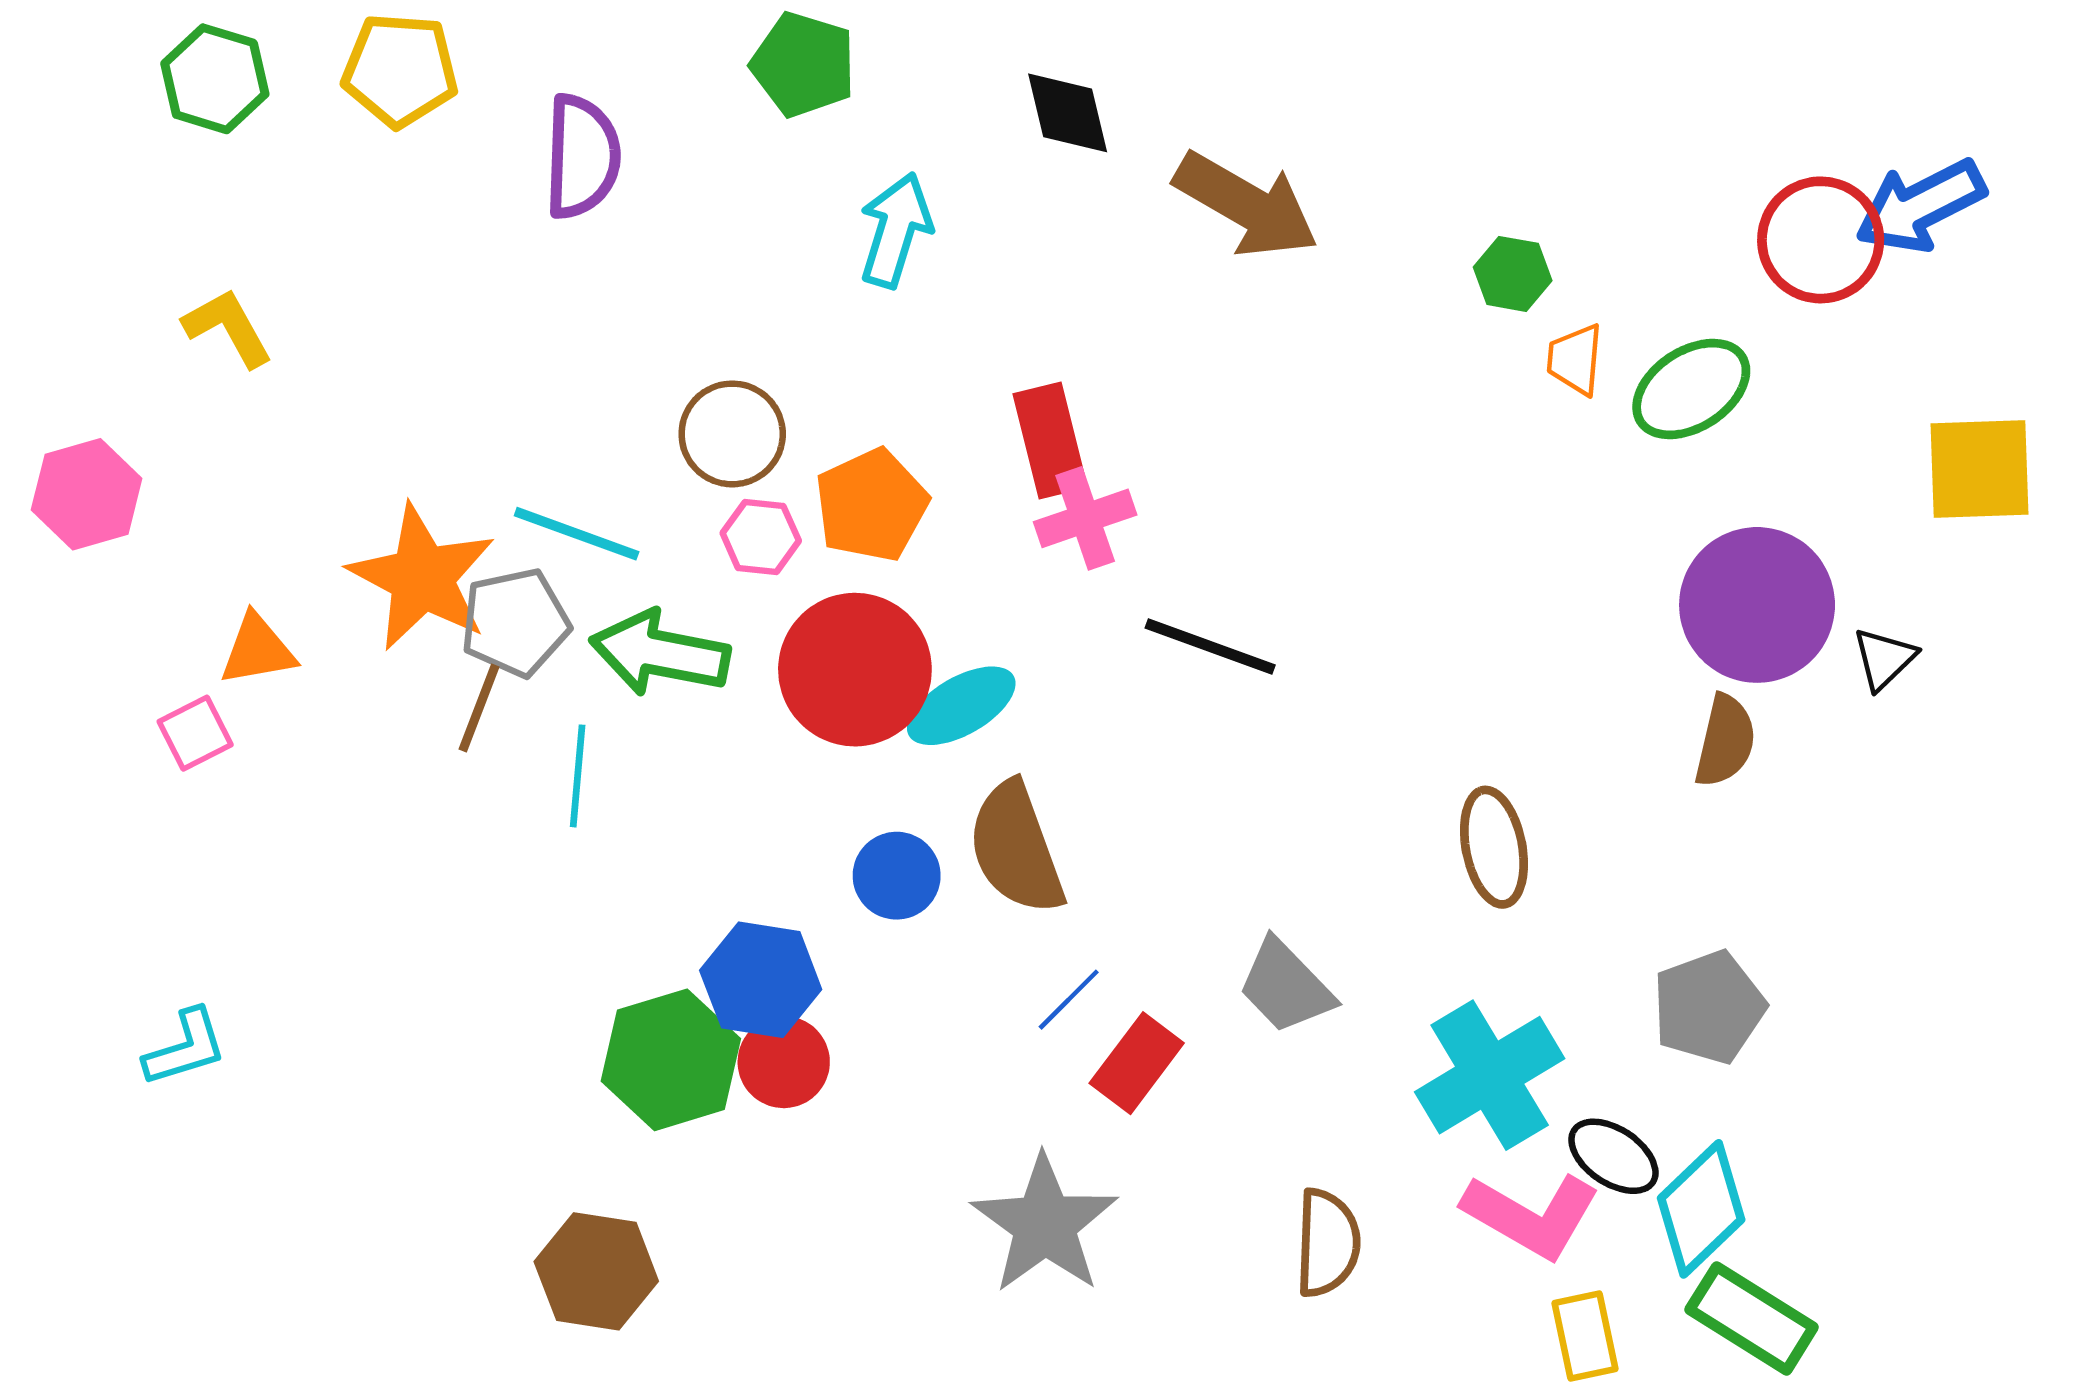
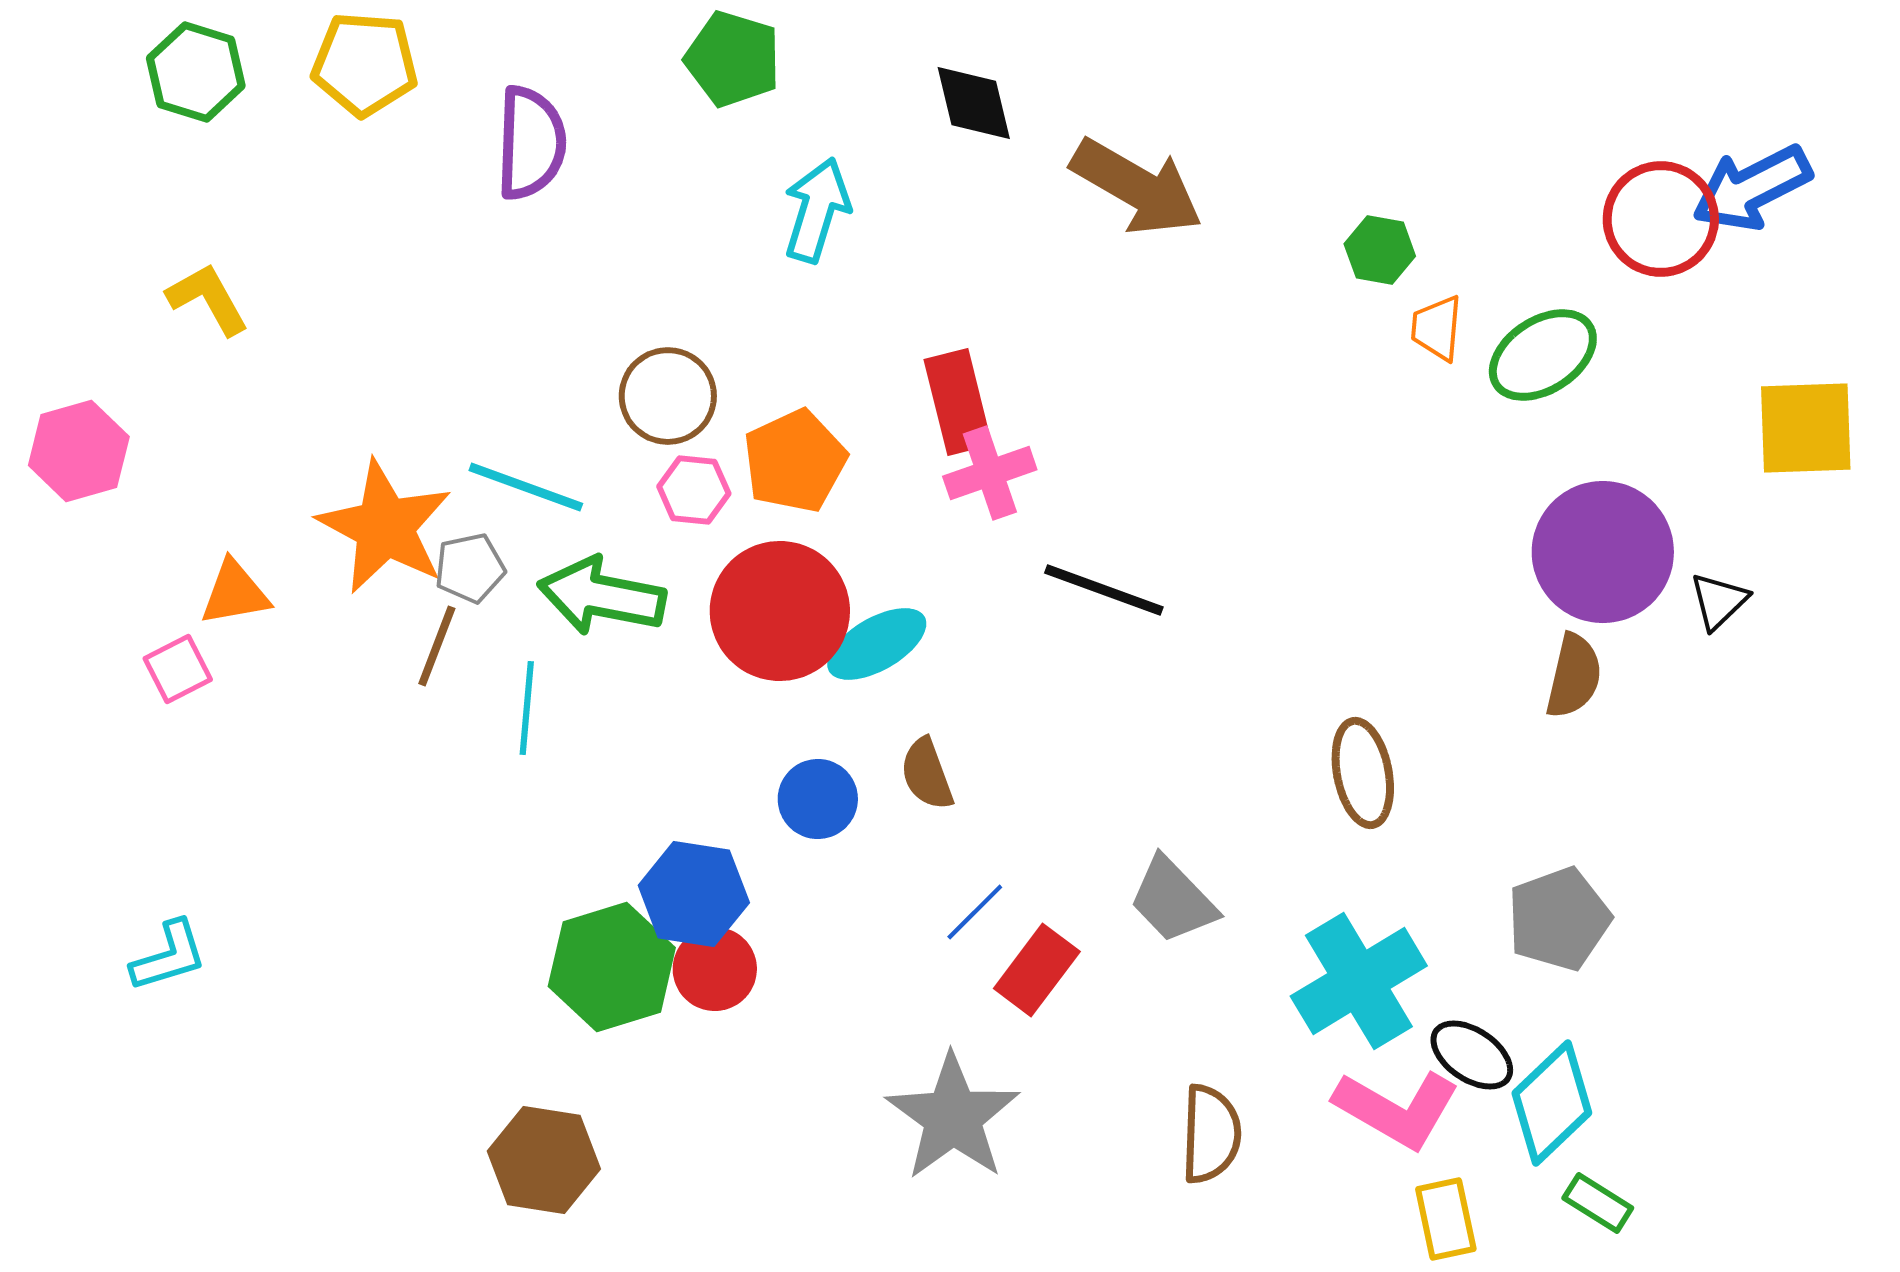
gray pentagon: (515, 622) -> (470, 568), size x0.7
brown semicircle: (1016, 848) -> (927, 774), size x0.6
green rectangle: (1752, 1318) -> (1598, 1203), size x0.6

